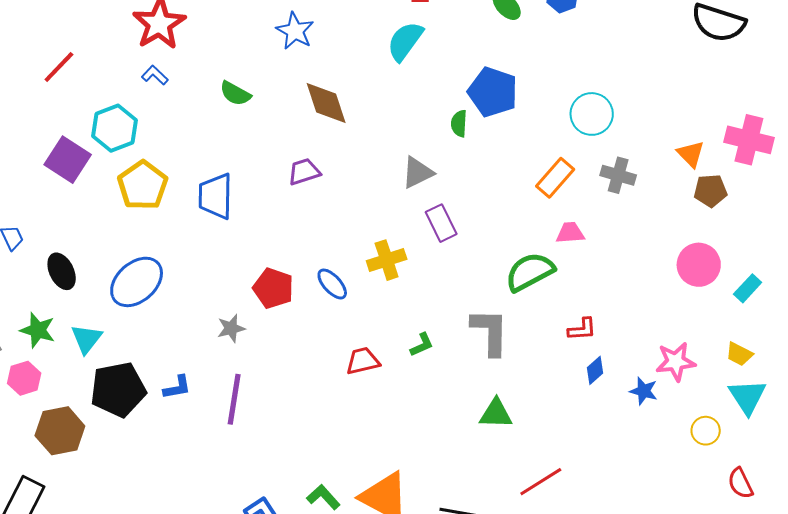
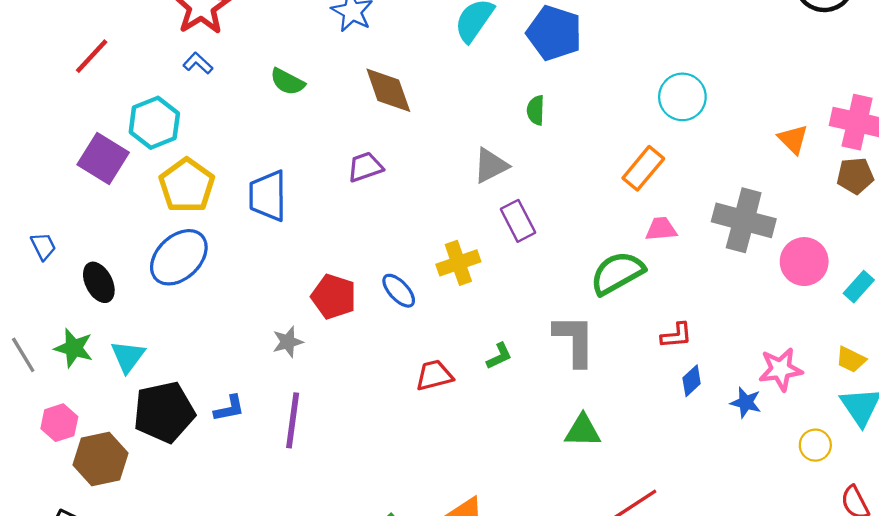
blue pentagon: (493, 92) -> (554, 33), moved
gray cross: (618, 175) -> (744, 220), moved, size x1.6
brown pentagon: (710, 191) -> (855, 176), moved
blue ellipse: (137, 282) -> (179, 257), moved
pink hexagon: (24, 378) -> (59, 423), moved

